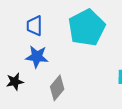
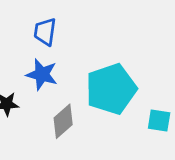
cyan pentagon: (87, 28) -> (111, 89), moved

